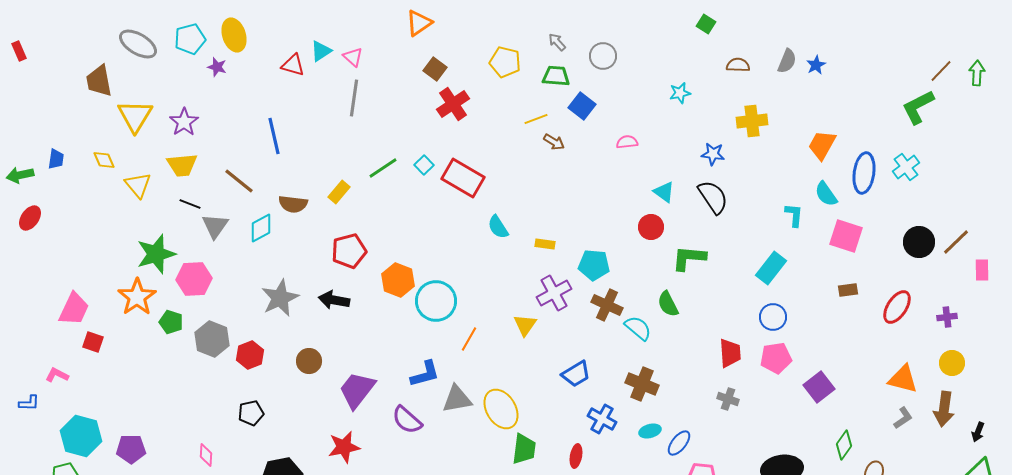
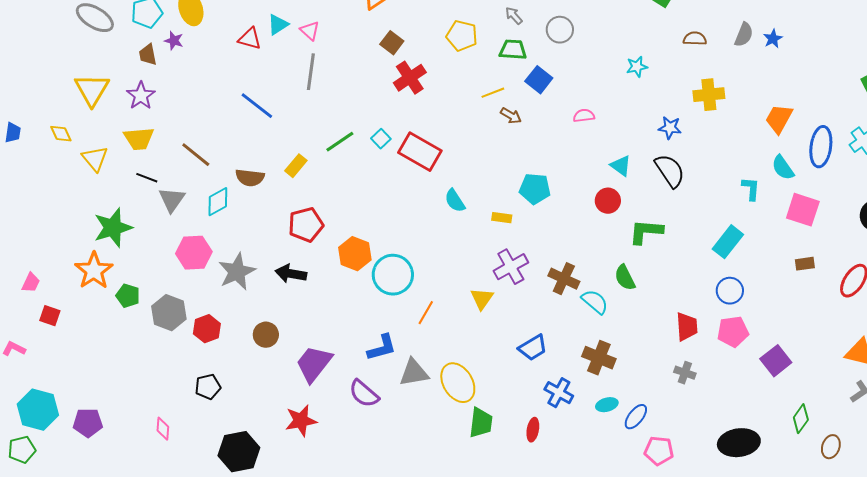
brown trapezoid: (99, 81) -> (148, 55), moved, size x0.7
blue line: (274, 136) -> (257, 106), moved, turned -39
cyan pentagon: (594, 265) -> (535, 189), moved
pink hexagon: (194, 279) -> (194, 253), moved
pink trapezoid: (74, 309) -> (31, 283), size x0.6

